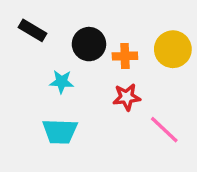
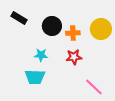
cyan star: (62, 82) -> (41, 55), moved
pink line: (164, 130) -> (94, 87), moved

